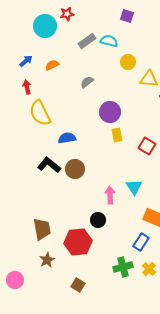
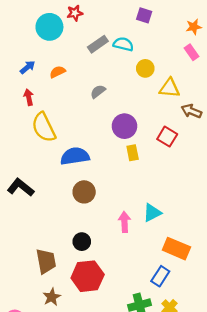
blue semicircle: (67, 138) -> (75, 156), size x1.4
red square: (147, 146) -> (167, 137), moved
black L-shape: (49, 165) -> (21, 187), moved
cyan triangle: (134, 187) -> (152, 213), turned 36
black circle: (98, 220) -> (82, 242), moved

